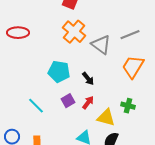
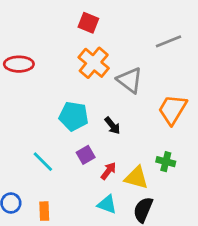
gray line: (130, 35) -> (168, 41), moved
red arrow: (88, 103) -> (108, 171), moved

